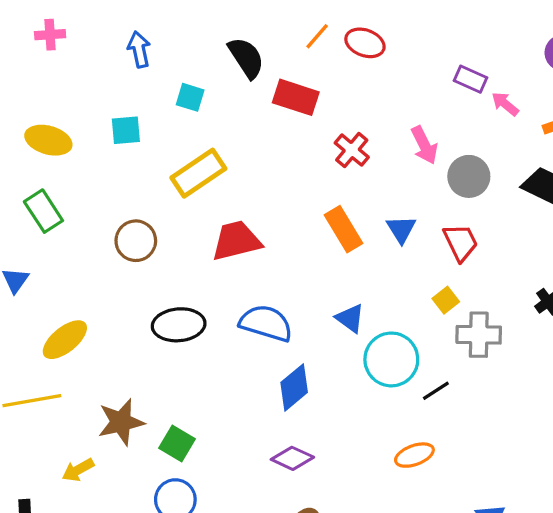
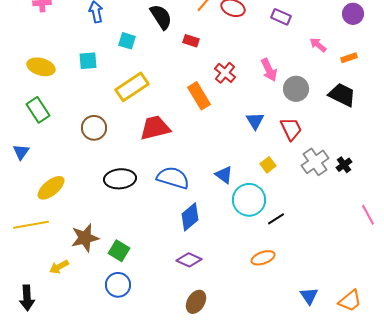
purple rectangle: (470, 79) -> (281, 17), moved
red rectangle: (296, 97) -> (191, 41), size x0.6
orange rectangle: (344, 229) -> (199, 96), moved
yellow square: (446, 300) -> (268, 165), moved
gray cross: (479, 335) -> (315, 162), moved, turned -36

